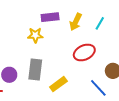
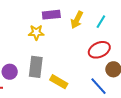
red ellipse: (84, 52) -> (99, 50), moved
yellow rectangle: (58, 84) -> (59, 82), turned 66

